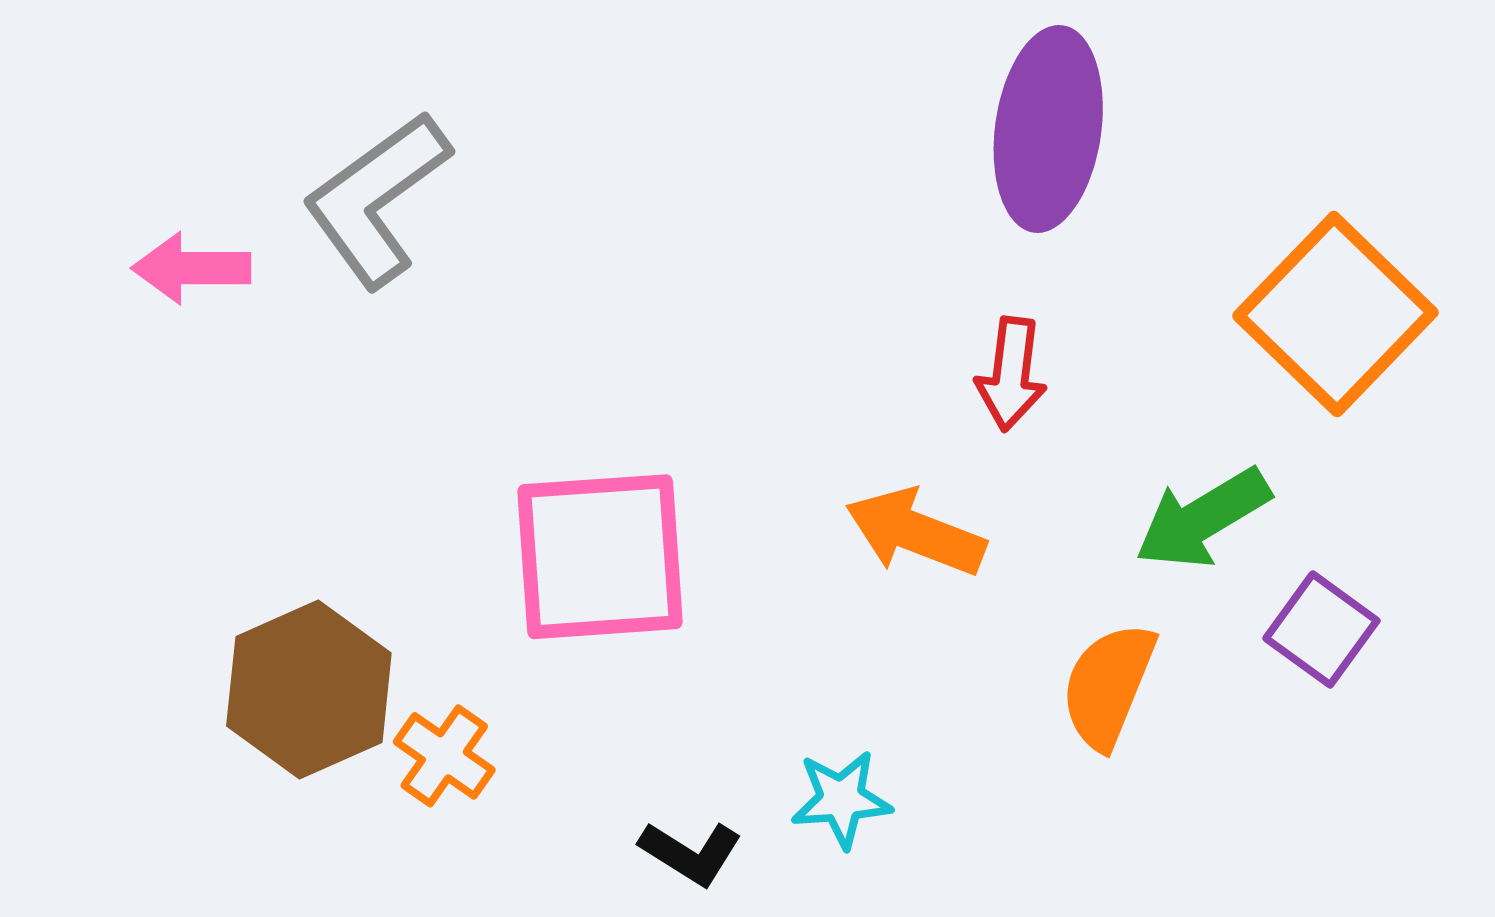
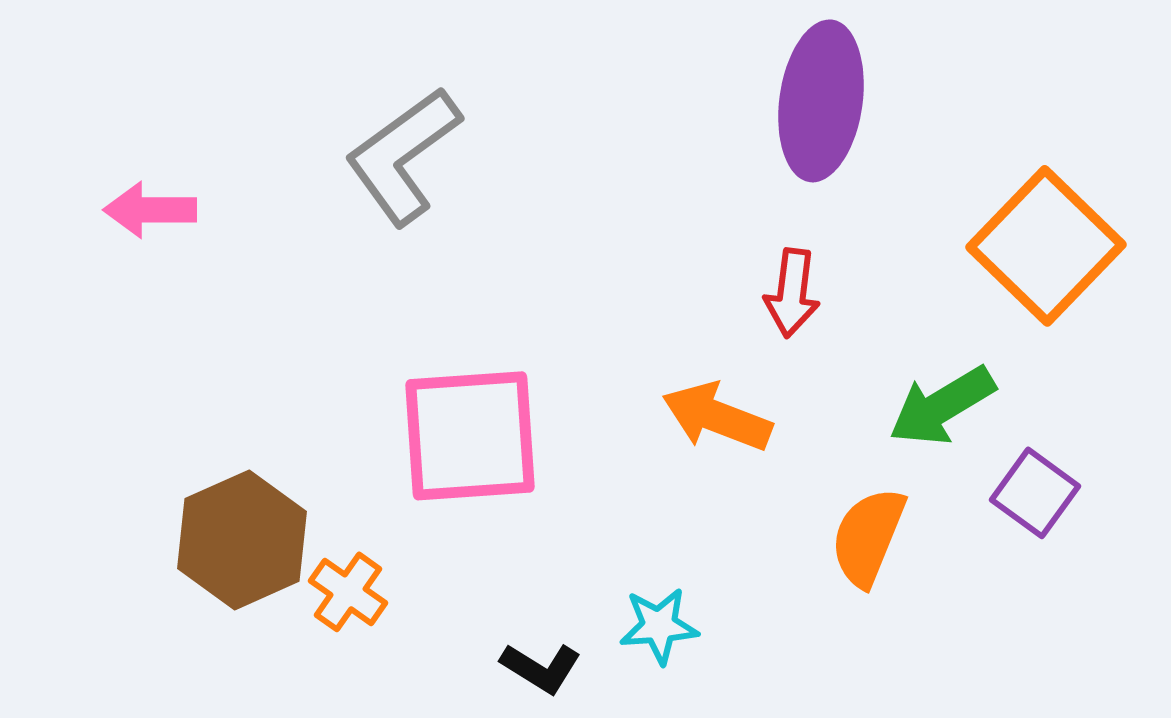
gray L-shape: (377, 199) -> (403, 156), moved

